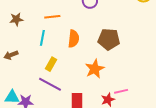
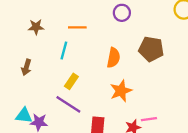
orange semicircle: (74, 39) -> (113, 58), moved
brown pentagon: (109, 39) -> (151, 49), moved
brown arrow: (11, 55) -> (26, 67), turned -56

